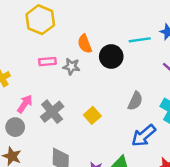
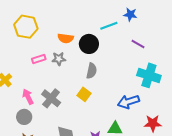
orange semicircle: (85, 44) -> (66, 38), turned -49
gray semicircle: (135, 101) -> (92, 71), moved
pink arrow: (25, 104) -> (28, 97), turned -49
blue arrow: (144, 136) -> (128, 102), turned 35

